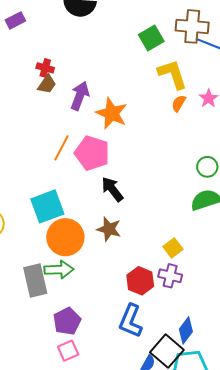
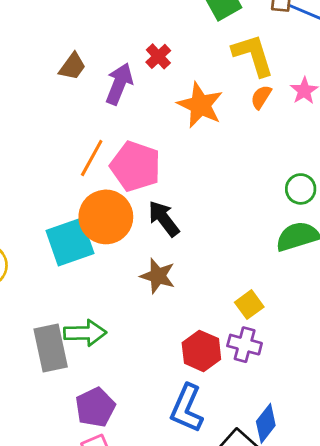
red cross: (45, 68) -> (158, 56), moved, turned 30
orange star: (112, 113) -> (200, 105), moved
orange circle: (65, 237) -> (106, 217), moved

